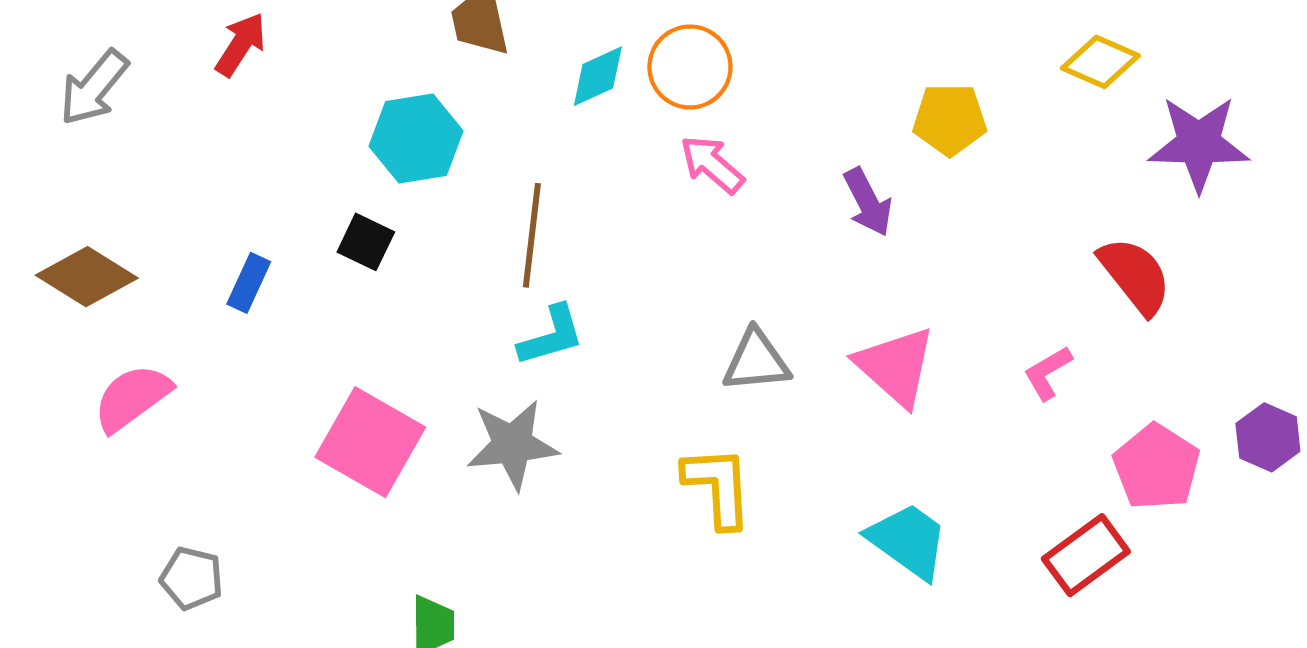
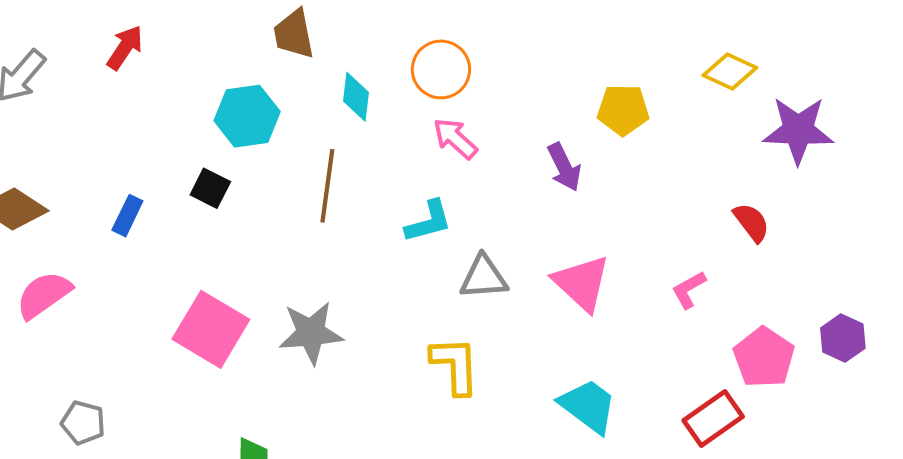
cyan diamond: (598, 76) -> (356, 97), moved, turned -60
red semicircle: (1135, 276) -> (751, 222), size x0.7
cyan L-shape: (551, 336) -> (428, 222), moved

